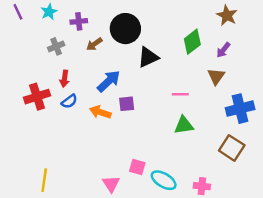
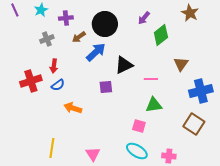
purple arrow: (223, 50) -> (144, 18), moved
black triangle: (148, 57) -> (124, 65), moved
blue arrow: (109, 81) -> (96, 52), moved
orange arrow: (100, 112) -> (73, 108), moved
pink square: (137, 167) -> (139, 126), moved
yellow line: (44, 180) -> (52, 148), moved

